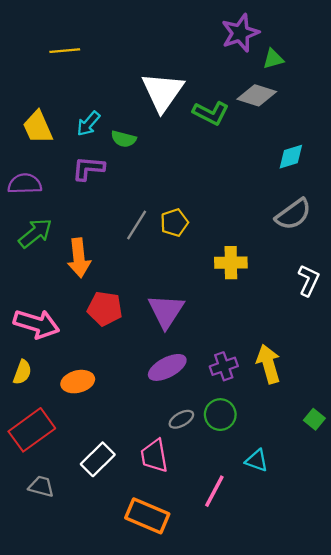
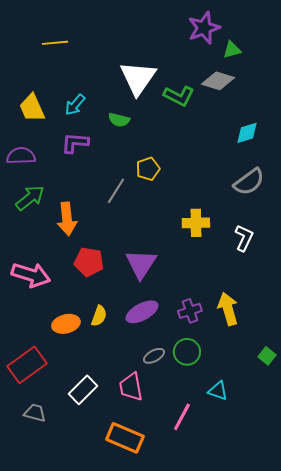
green semicircle: (124, 139) -> (119, 120), moved
yellow pentagon: (174, 223) -> (148, 169), moved
white L-shape: (309, 280) -> (244, 238), moved
yellow semicircle: (22, 372) -> (99, 316), moved

